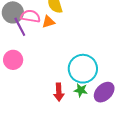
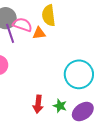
cyan circle: (83, 69) -> (79, 74), moved

